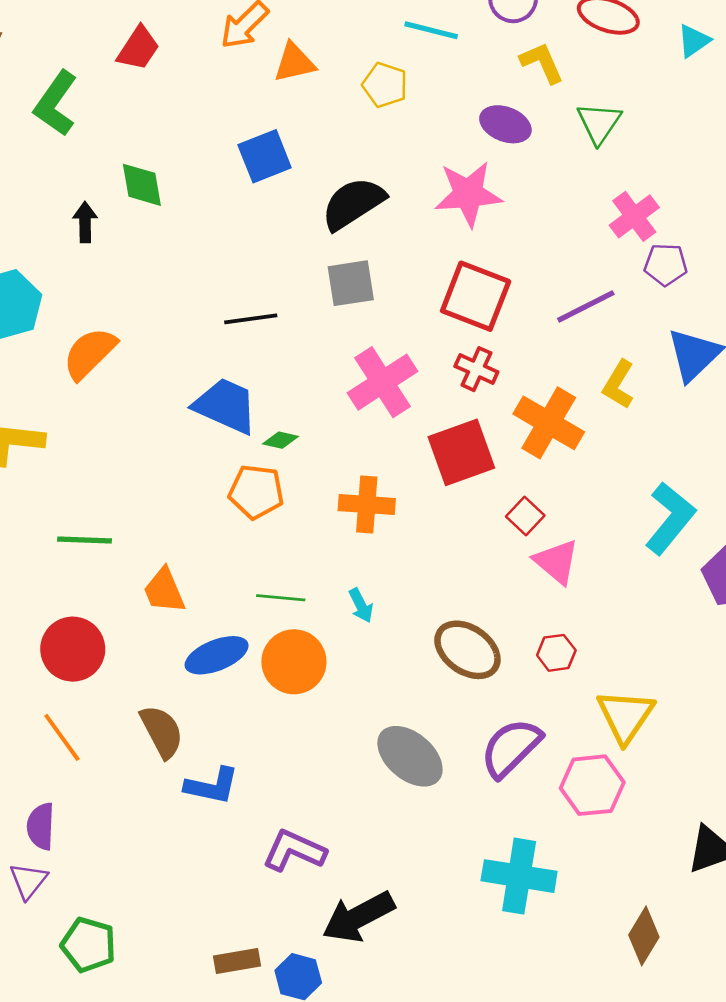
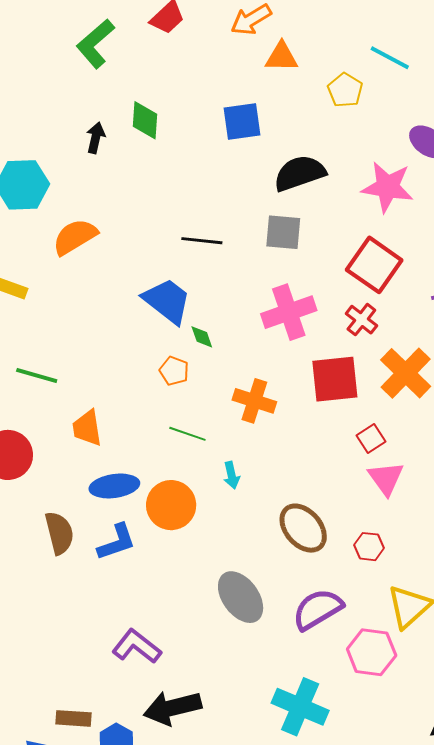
green diamond: (281, 440) -> (202, 337), turned 44
orange pentagon: (256, 492) -> (174, 371), size x0.7
green line: (281, 598) -> (187, 434), moved
blue L-shape: (212, 786) -> (117, 542), moved, turned -45

